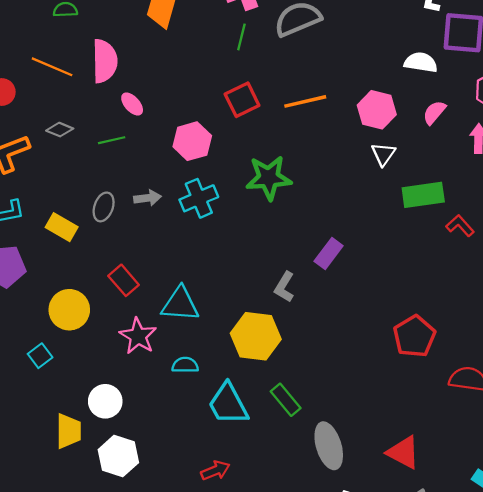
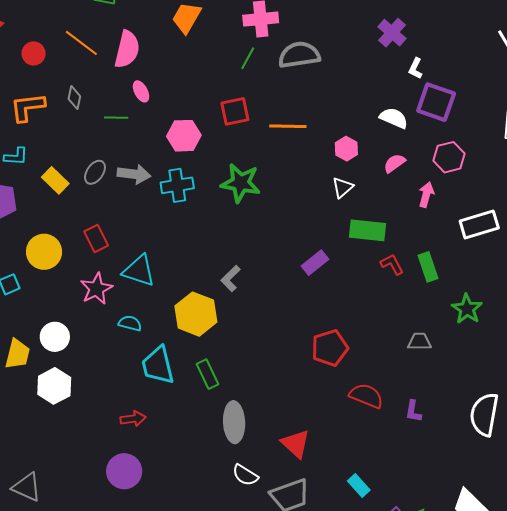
pink hexagon: (377, 110) -> (346, 149), size x0.7
gray diamond: (60, 130) -> (74, 98), turned 65
gray arrow: (147, 198) -> (134, 174), size x1.4
purple rectangle: (329, 253) -> (315, 263), moved

